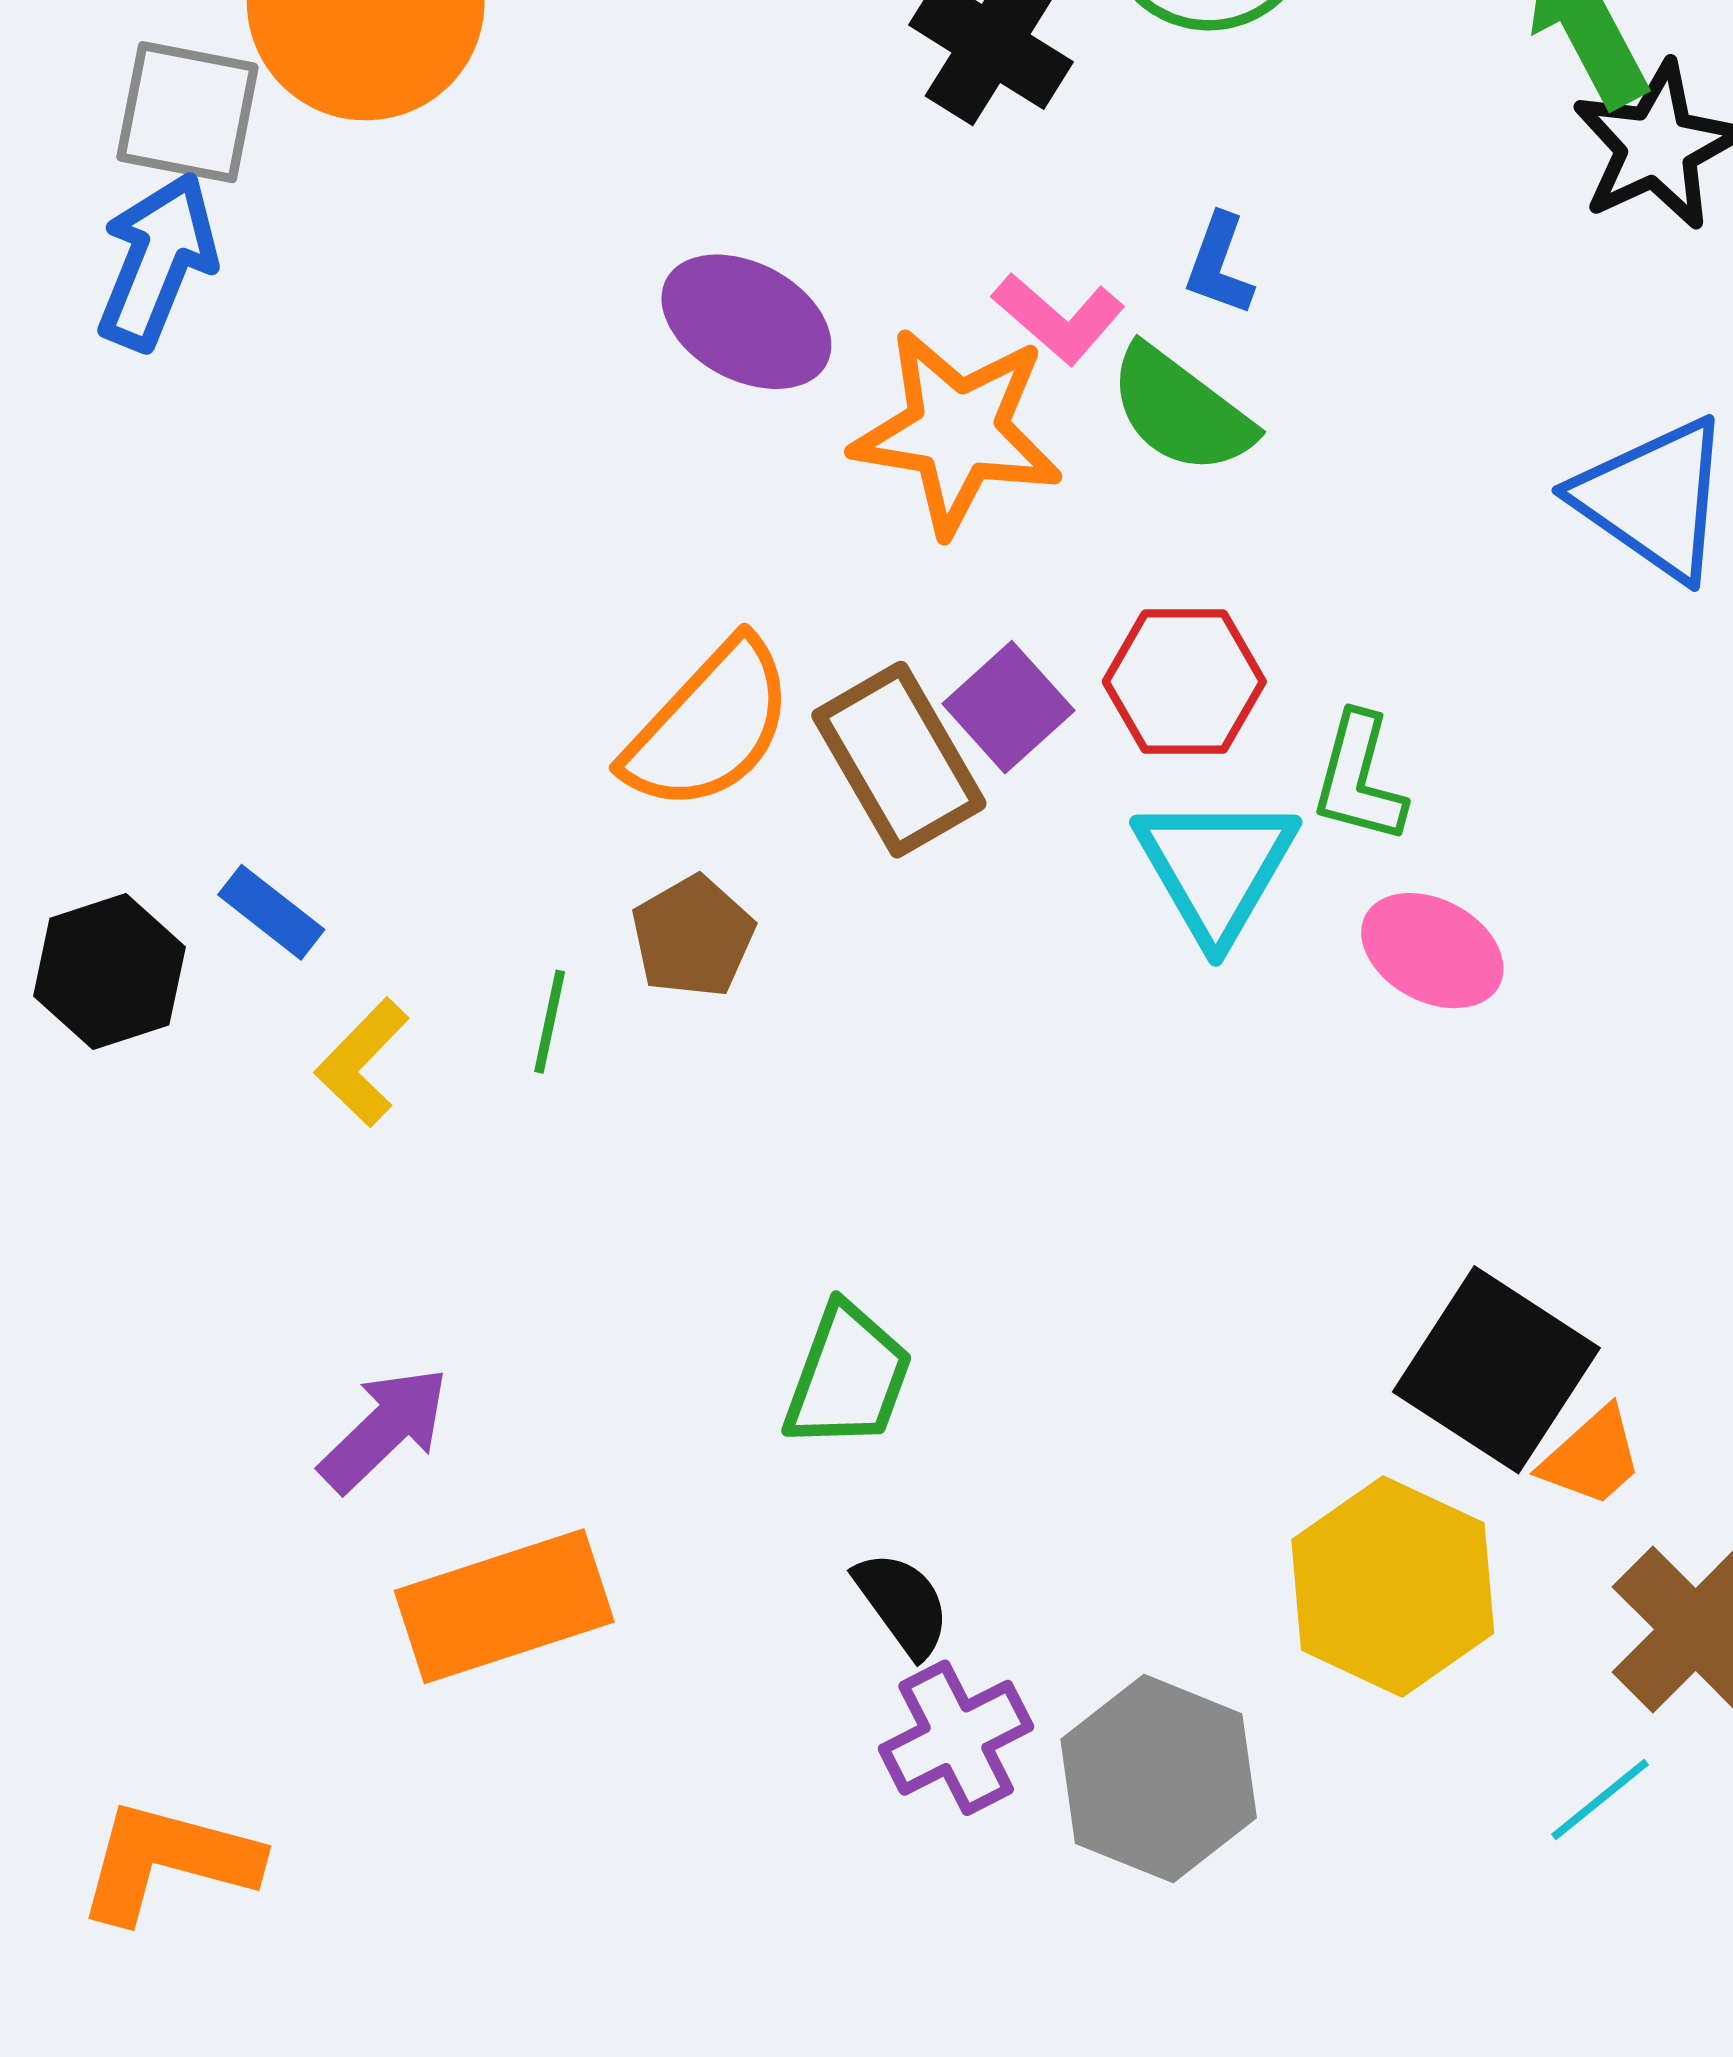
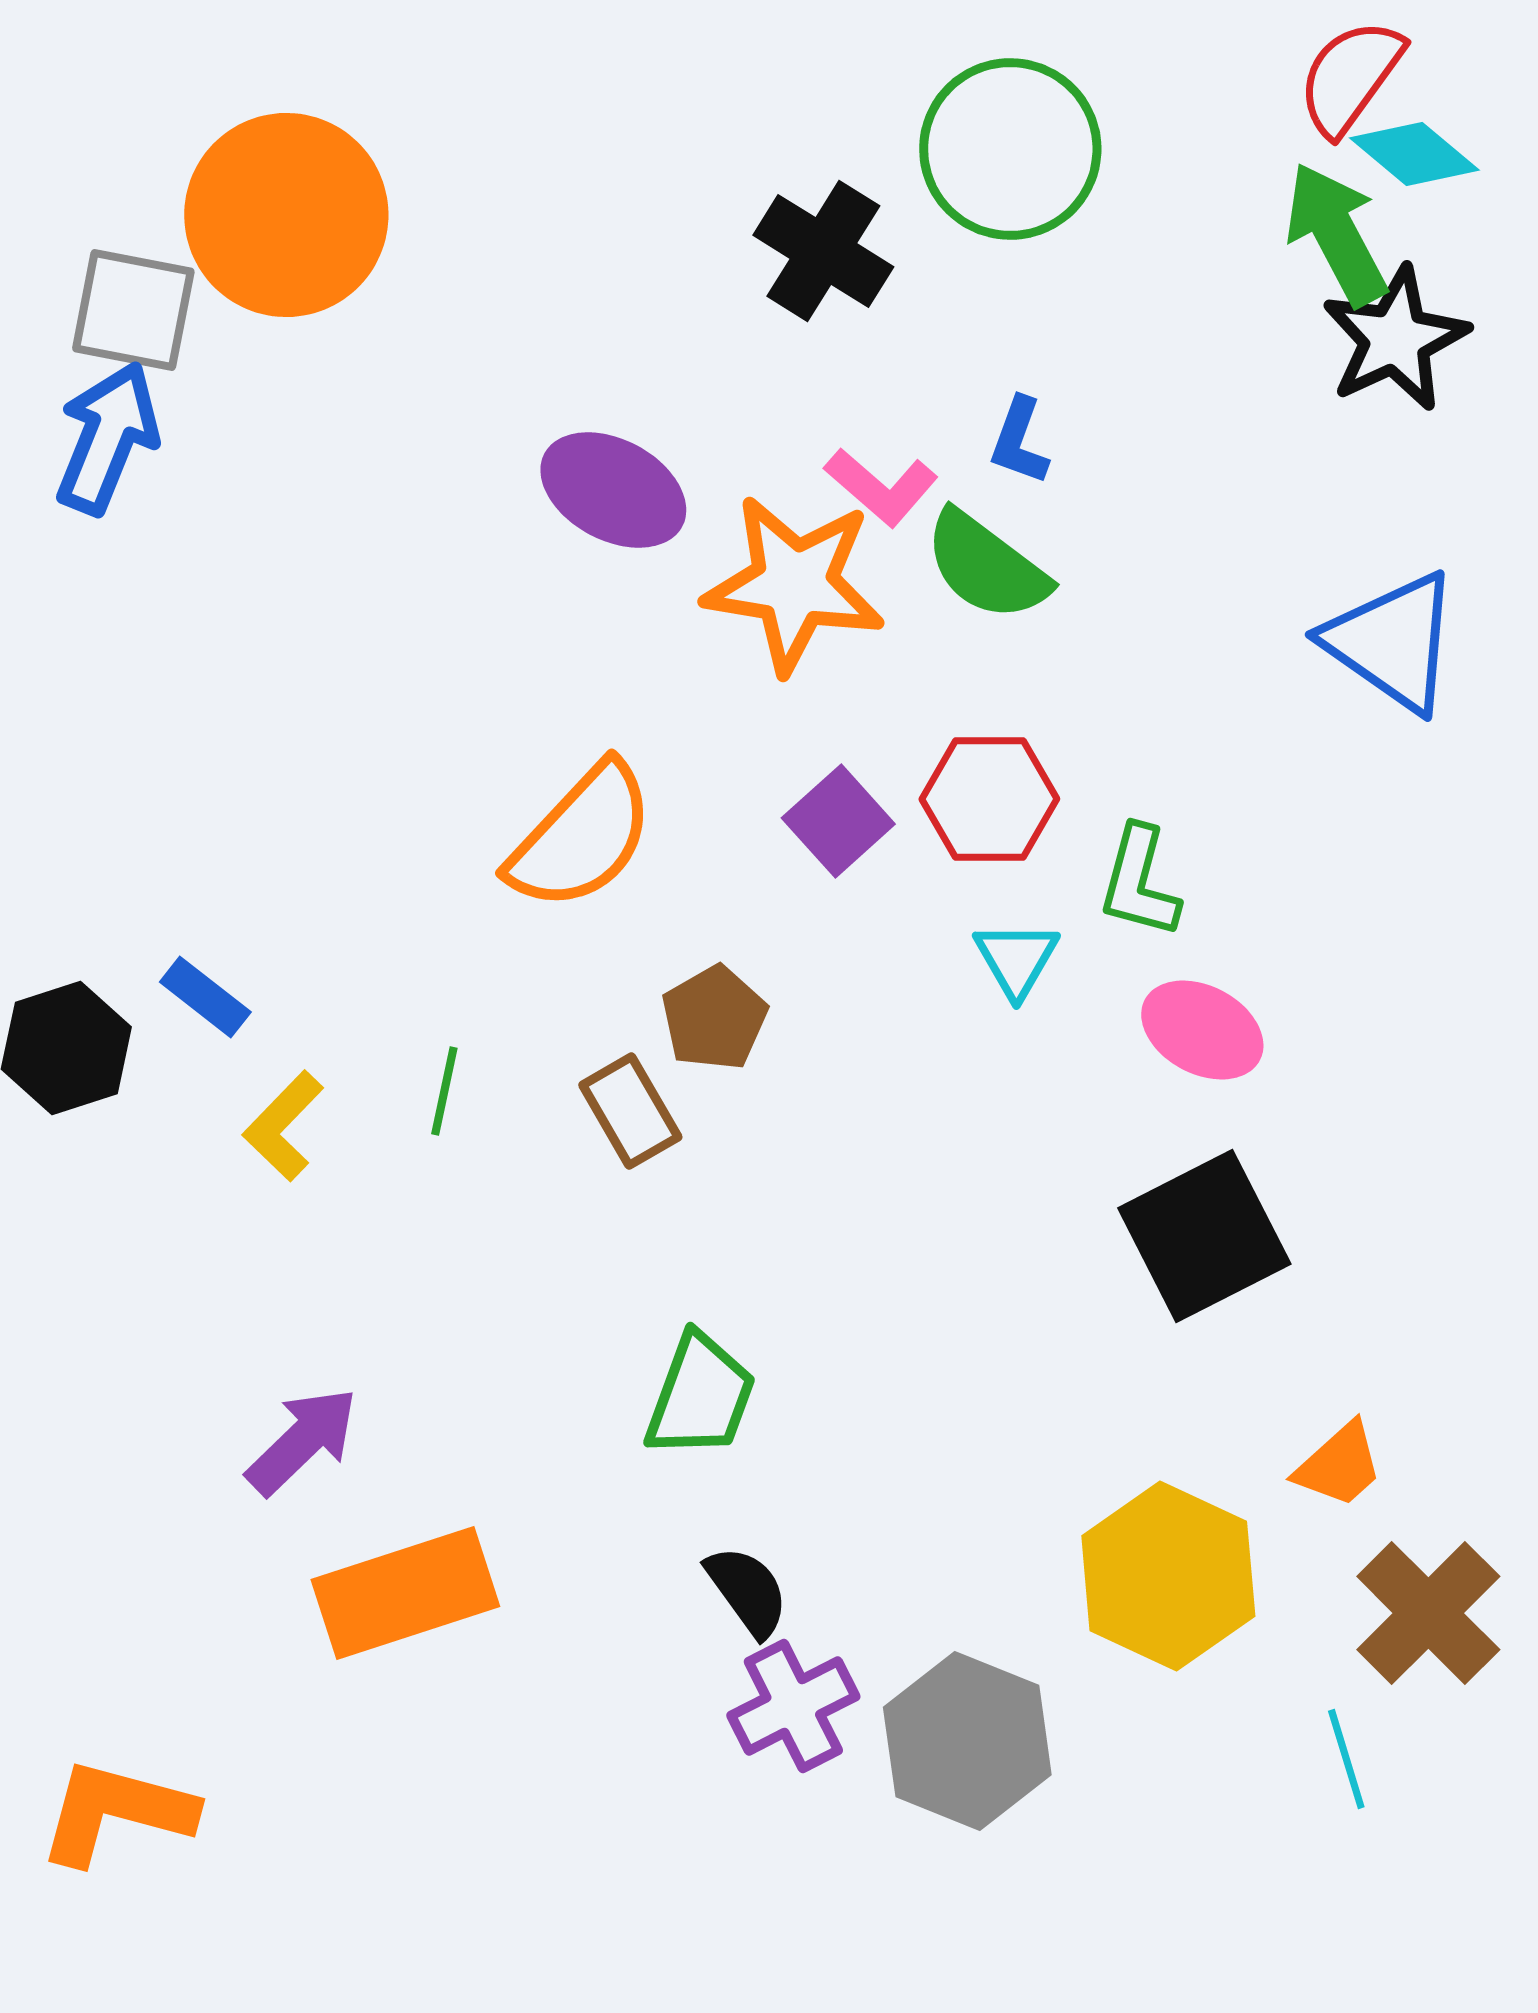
brown rectangle: (899, 760) -> (630, 1111), moved, size x0.7
cyan triangle: (1216, 868) -> (1016, 959), size x0.6
brown pentagon: (693, 937) -> (714, 1018), moved
black square: (1496, 1370) -> (1204, 1236), moved, turned 30
cyan line: (1600, 1799) -> (1346, 1759), turned -68

